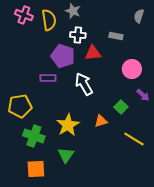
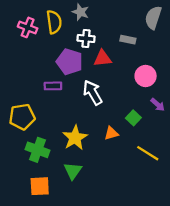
pink cross: (24, 15) -> (28, 27), moved
gray semicircle: (139, 16) -> (153, 18), size x1.5

